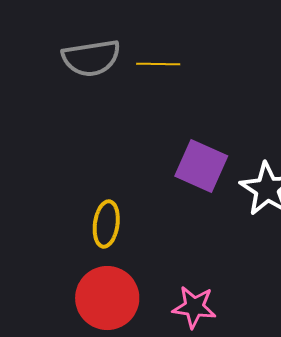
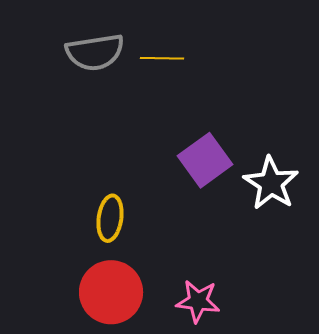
purple square: (201, 166) -> (205, 160), turned 30

